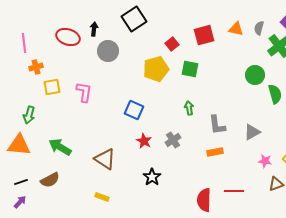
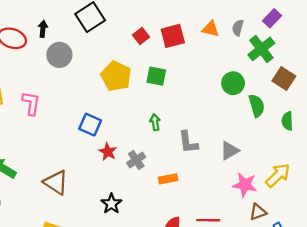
red square: (172, 44) -> (141, 36), moved
yellow pentagon: (156, 69) -> (116, 76), turned -30
red star: (144, 141) -> (108, 152), moved
orange rectangle: (215, 152) -> (168, 179), moved
pink star: (265, 161) -> (245, 185), size x1.5

